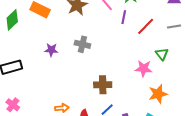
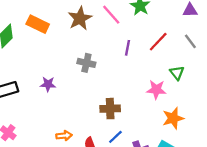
purple line: (124, 17) -> (128, 48), moved
gray line: (174, 27) -> (190, 41), turned 64
purple star: (51, 50) -> (48, 84), moved

